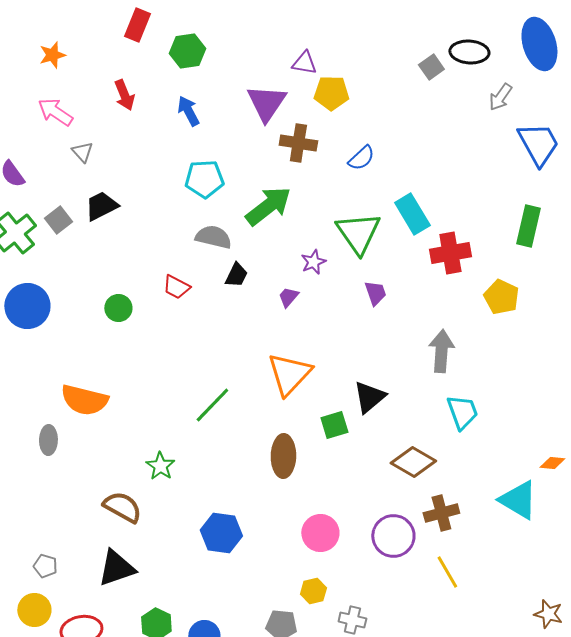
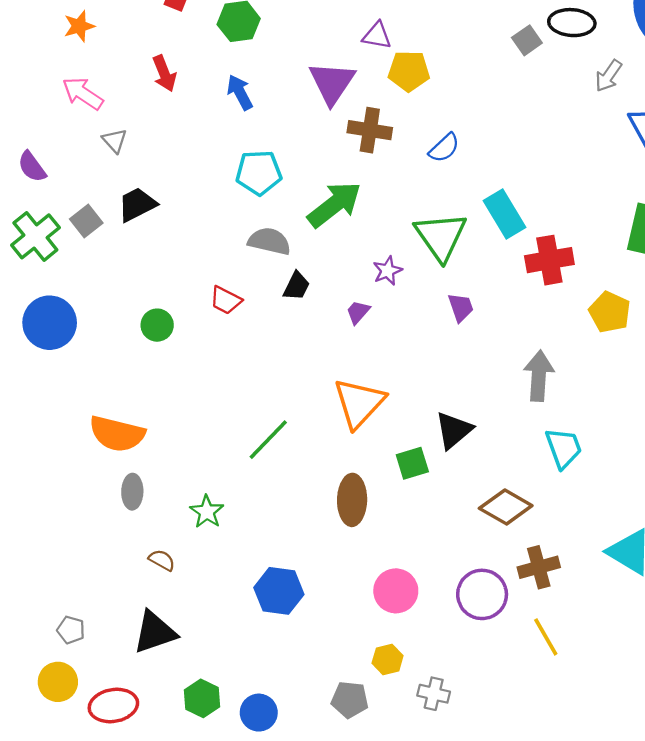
gray ellipse: (48, 440) -> (132, 492), moved
brown semicircle: (122, 507) -> (162, 560), size x0.6

